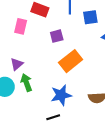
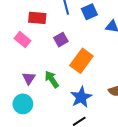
pink rectangle: (21, 26) -> (22, 40), turned -49
green arrow: (26, 83) -> (52, 79), moved

